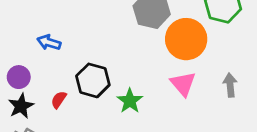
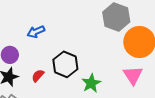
blue arrow: (49, 42) -> (36, 32), turned -48

